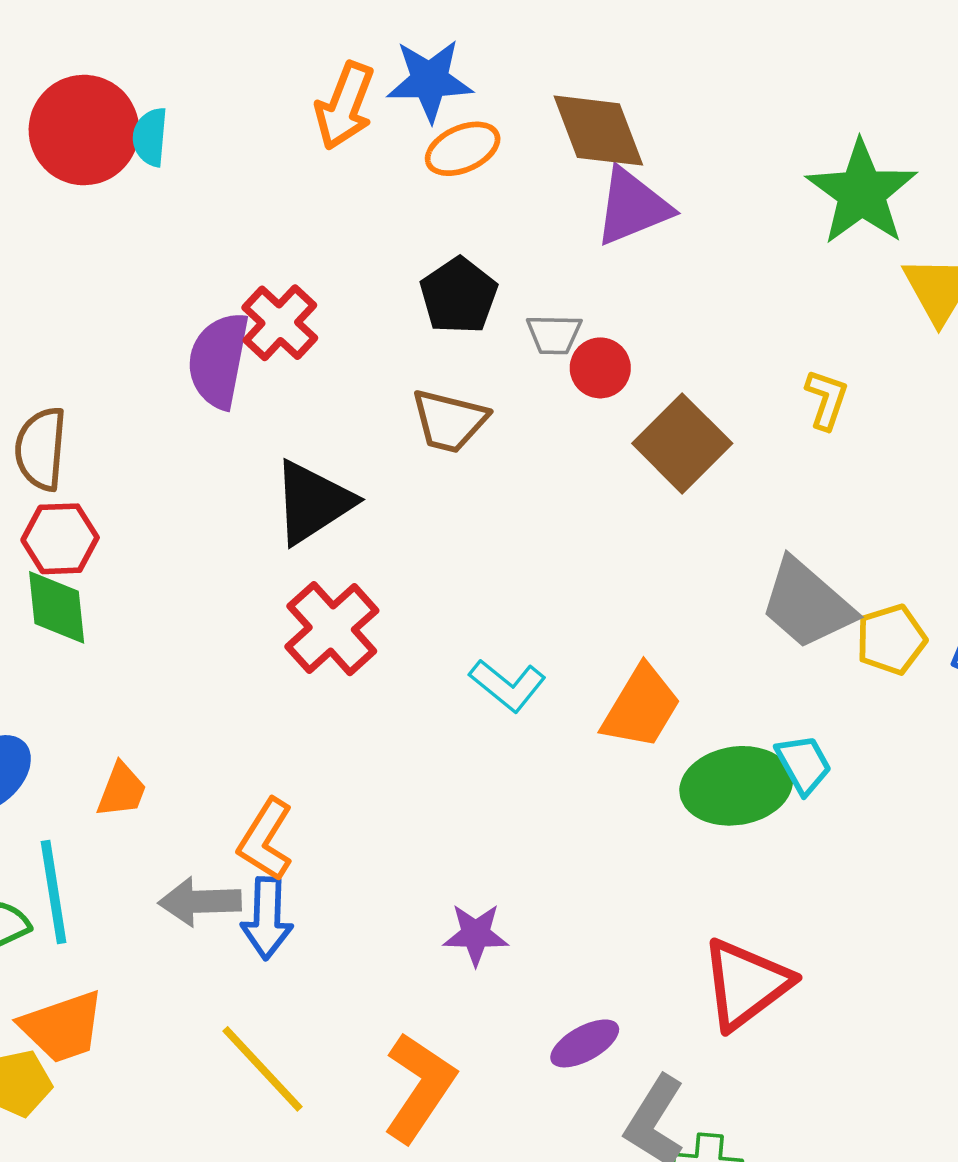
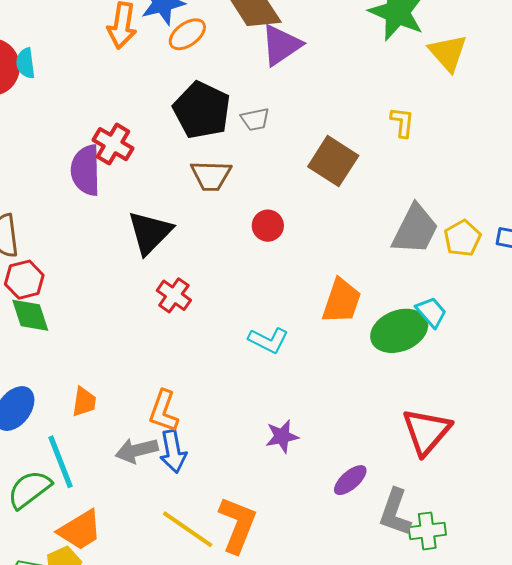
black pentagon: (459, 296) -> (202, 110), size x1.4
red circle: (600, 368) -> (268, 226), moved
gray trapezoid: (807, 604) -> (415, 229), turned -92
red cross: (332, 629) -> (174, 295), size x0.7
cyan L-shape: (508, 685) -> (268, 340), moved
orange L-shape: (419, 1087) -> (237, 525), moved

